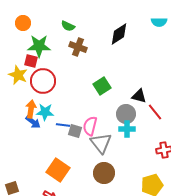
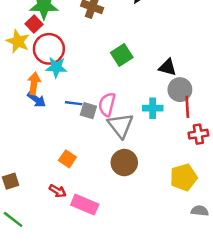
red square: (31, 61) -> (34, 24), turned 32
cyan star: (45, 112) -> (56, 67), moved
red line: (155, 112) -> (187, 107), moved, turned 36
gray circle: (126, 114) -> (180, 90), moved
orange square: (58, 170) -> (67, 159), size x0.6

